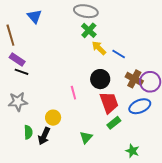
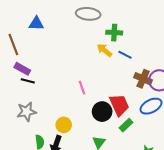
blue triangle: (35, 16) -> (36, 24), turned -42
green cross: (89, 30) -> (114, 33), moved, turned -35
black circle: (100, 79) -> (102, 112), moved
pink line: (73, 93) -> (82, 88), moved

